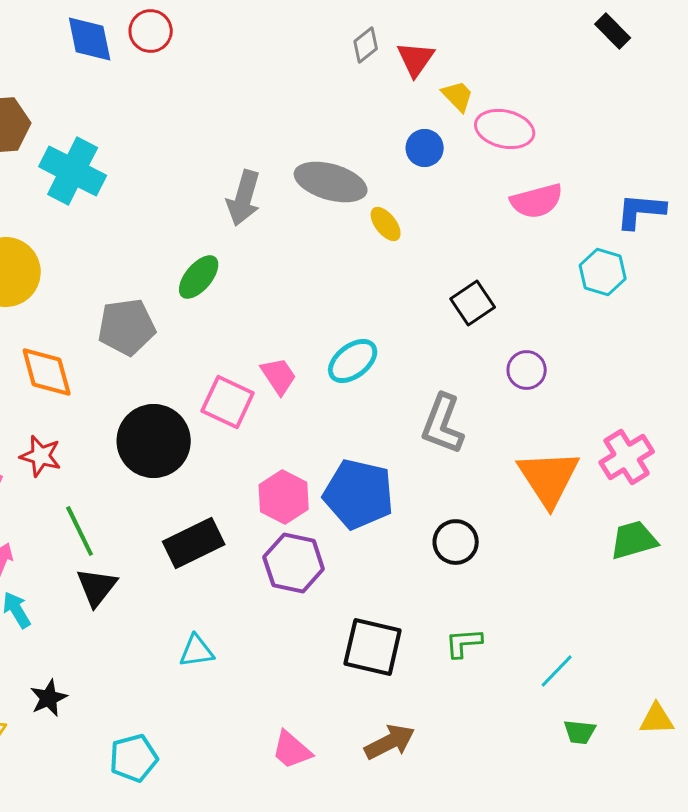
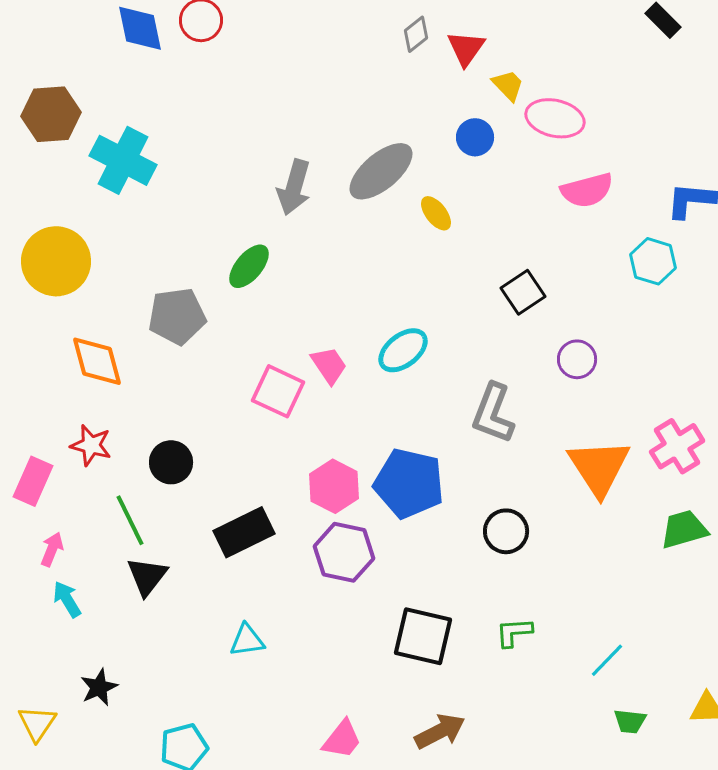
gray ellipse: (331, 182) -> (381, 171), turned -56
black circle: (154, 441) -> (171, 462), moved, size x0.6
pink trapezoid: (292, 750) -> (342, 739), turned -93

